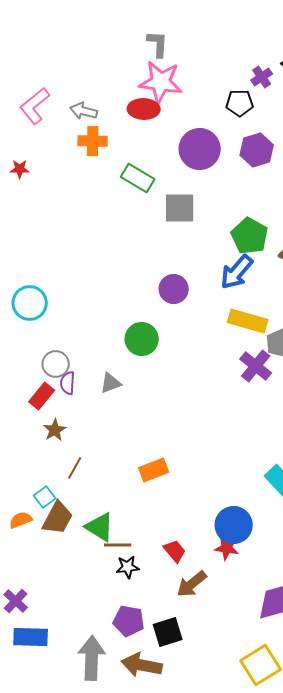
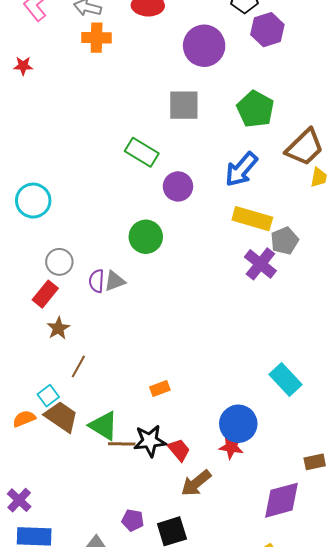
purple hexagon: (257, 150) -> (267, 30), moved
green rectangle: (138, 178) -> (142, 152), moved
green pentagon: (250, 236) -> (255, 109), moved
purple semicircle: (68, 383) -> (97, 281), moved
orange rectangle: (154, 470) -> (160, 389), moved, size x0.7
brown trapezoid: (58, 518) -> (61, 417), turned -84
black star: (128, 567) -> (150, 441), moved, size x1.4
purple pentagon: (129, 621) -> (133, 520), size x0.7

